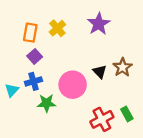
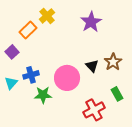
yellow cross: (57, 28) -> (47, 16), moved
orange rectangle: (30, 33) -> (28, 30), turned 36
purple square: (35, 56) -> (12, 52), moved
green rectangle: (127, 114) -> (117, 94), moved

